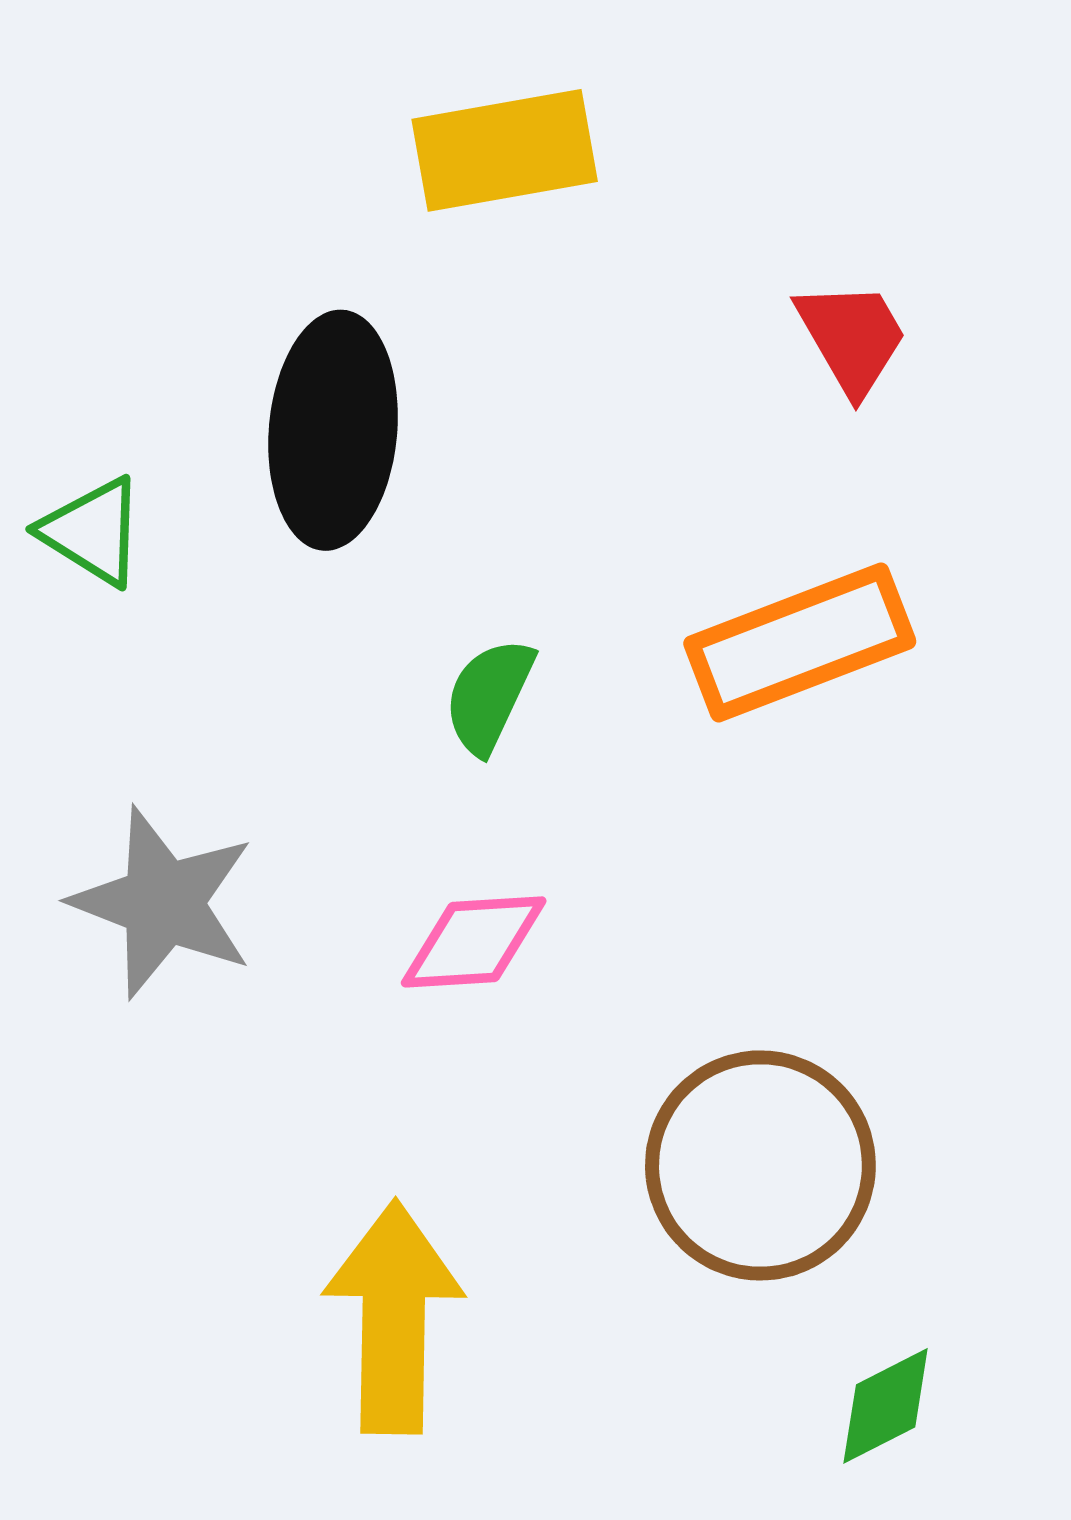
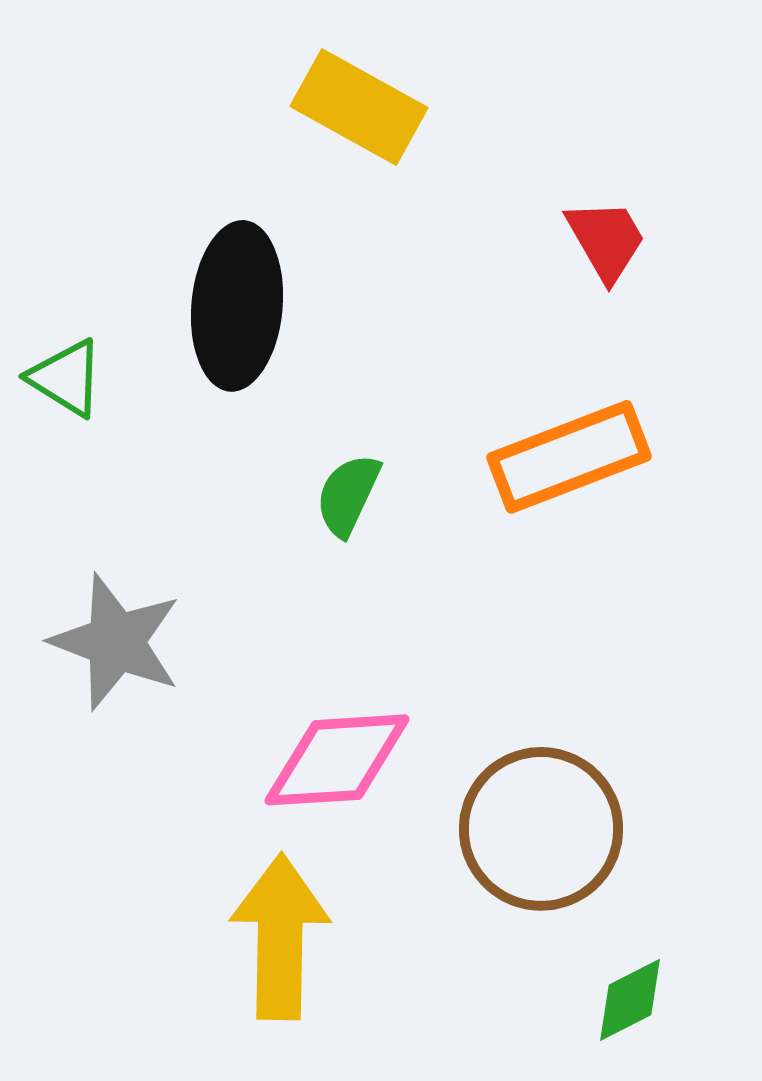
yellow rectangle: (505, 150) -> (359, 107), turned 39
pink diamond: (474, 942) -> (337, 760), moved, size x1.4

